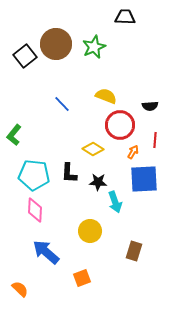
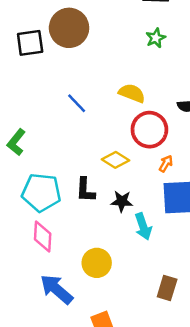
green star: (94, 47) -> (156, 38), moved, size x0.7
black square: (25, 56) -> (30, 43), turned 30
yellow circle: (90, 231) -> (97, 263), moved

